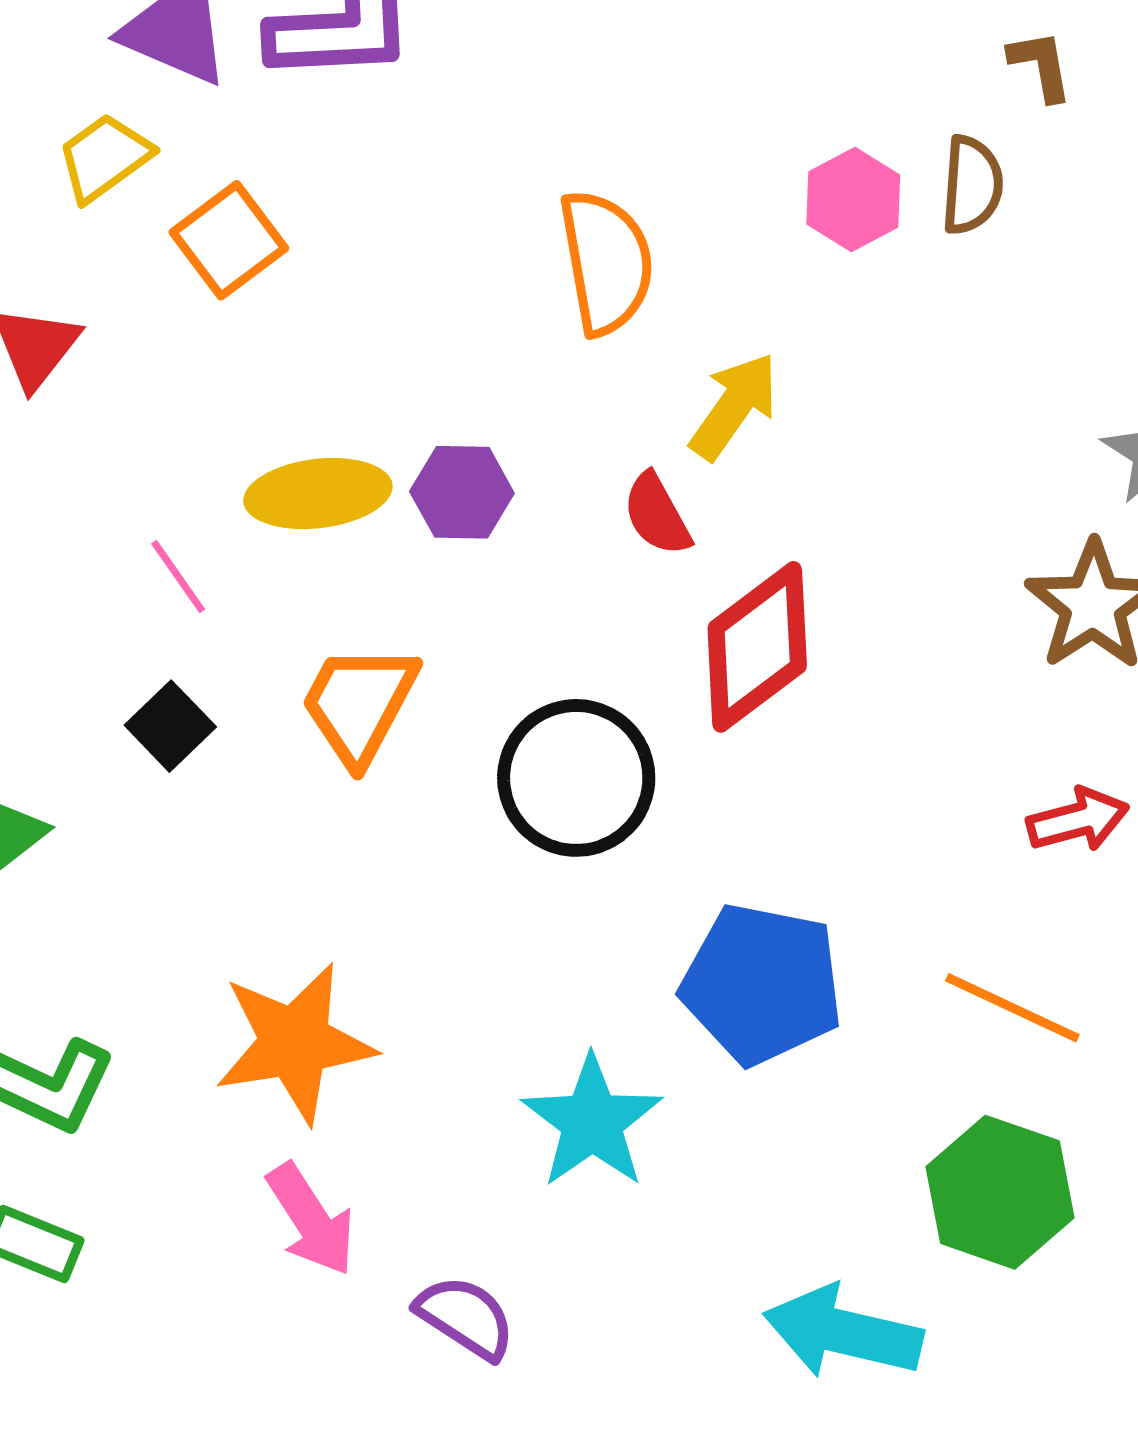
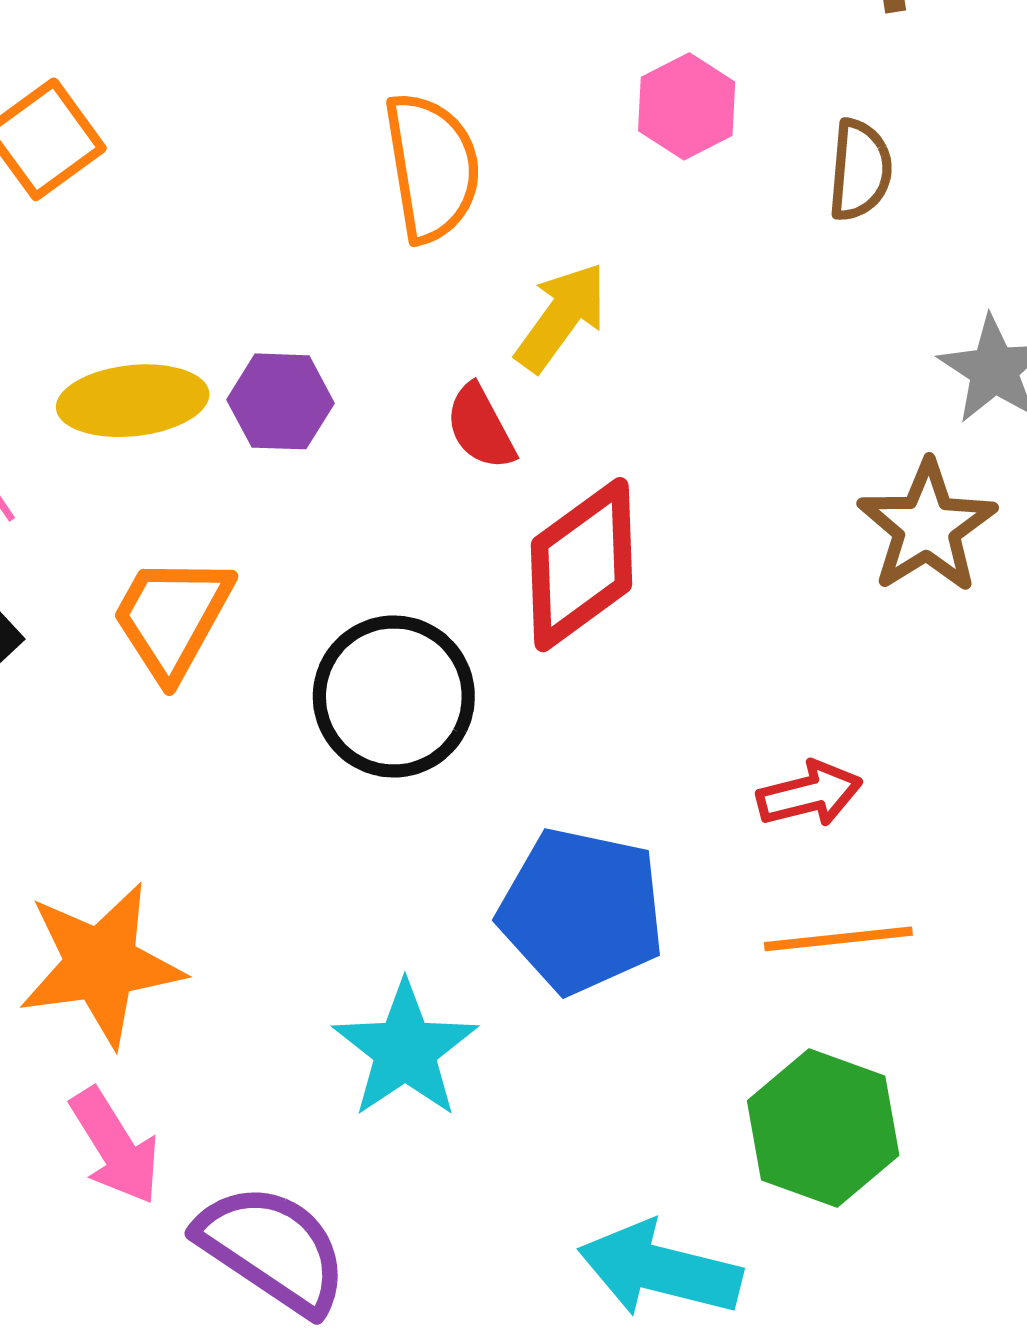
brown semicircle: (972, 185) -> (860, 170), moved
red arrow: (1078, 820) -> (809, 794), moved
orange line: (1012, 1008) -> (838, 939), turned -32
purple semicircle: (466, 1317) -> (272, 1249), size x1.5

